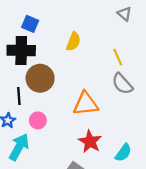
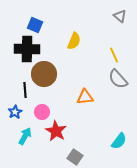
orange triangle: (86, 104) -> (85, 97), size x0.7
red star: (90, 142) -> (56, 131), moved
cyan arrow: (19, 147) -> (25, 136), size x0.7

